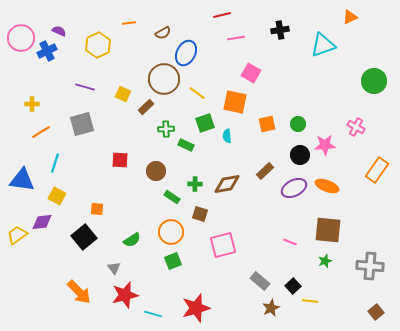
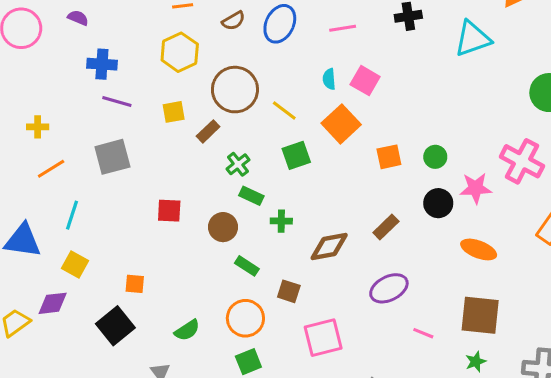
yellow hexagon: (98, 45) -> (180, 52), moved
blue cross: (47, 51) -> (102, 64), moved, turned 30
blue ellipse: (186, 53) -> (280, 24), moved
yellow square: (123, 94) -> (174, 112), turned -35
orange square: (235, 102) -> (341, 124), turned 35
pink cross: (356, 127) -> (522, 161), size x1.6
green cross: (166, 129) -> (238, 164), turned -35
cyan semicircle: (227, 136) -> (329, 79), moved
green rectangle: (186, 145) -> (251, 196), moved
green cross: (195, 184) -> (281, 221), moved
purple ellipse: (294, 188) -> (389, 288), moved

